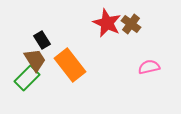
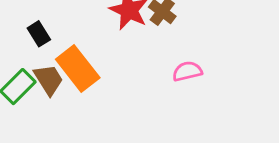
brown trapezoid: (35, 60) -> (49, 80), moved

